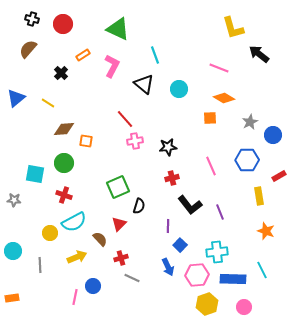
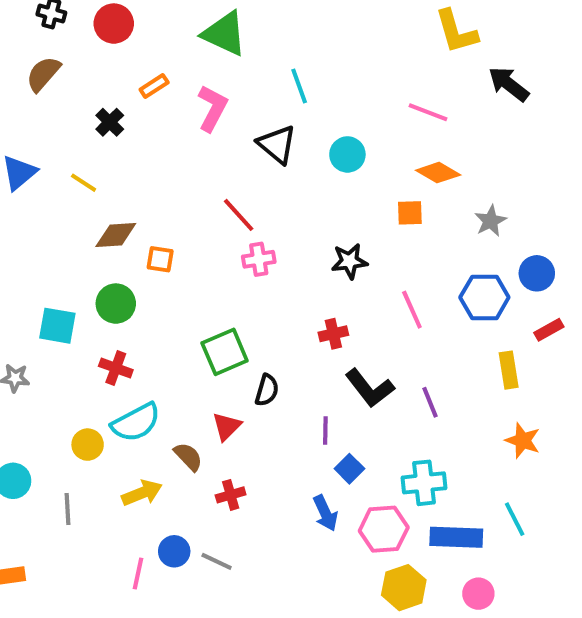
blue circle: (273, 135) -> (537, 273), moved
black star: (168, 147) -> (349, 261), moved
gray line: (132, 278) -> (217, 561), moved

